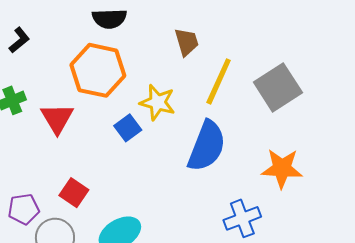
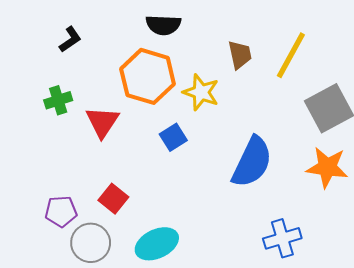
yellow line: (219, 81) -> (291, 55), moved
yellow star: (158, 102) -> (201, 92), moved
orange star: (282, 168) -> (327, 167), moved

